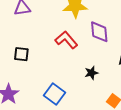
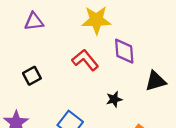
black square: (21, 54) -> (32, 76), turned -35

